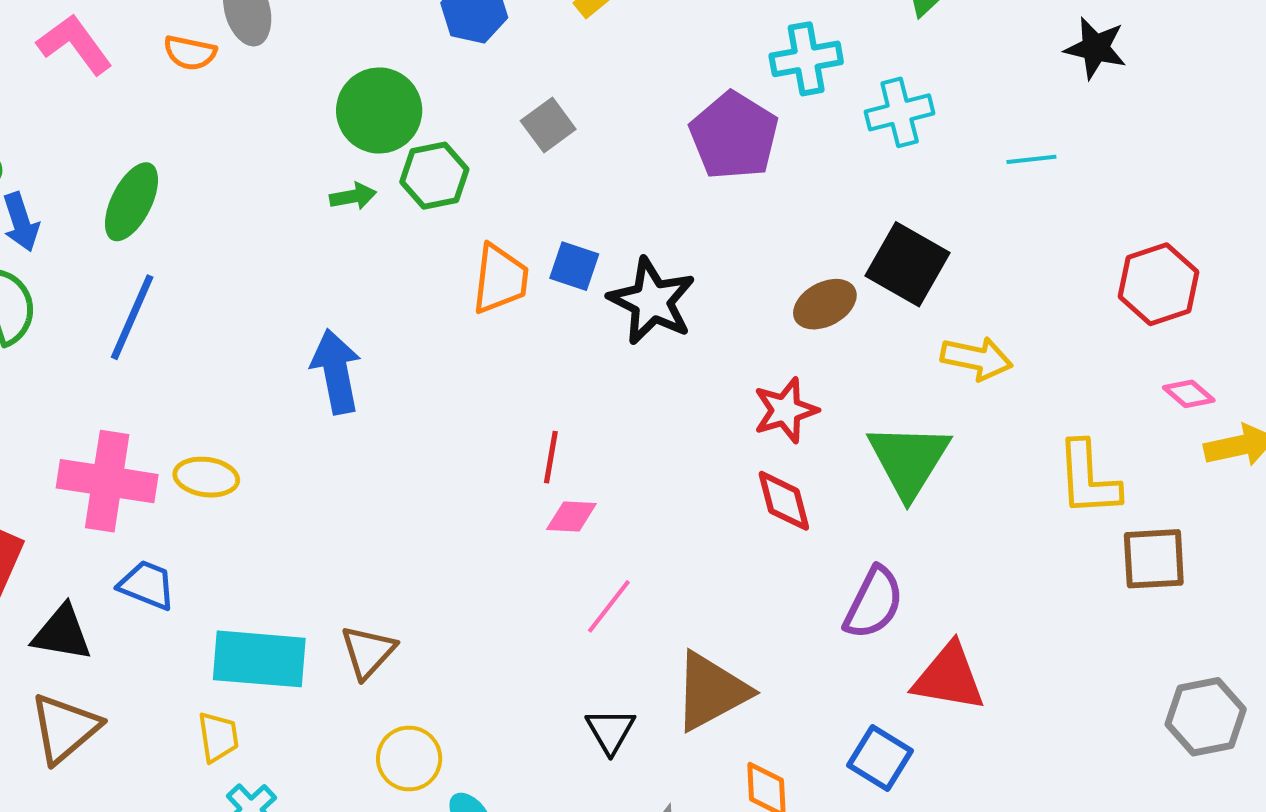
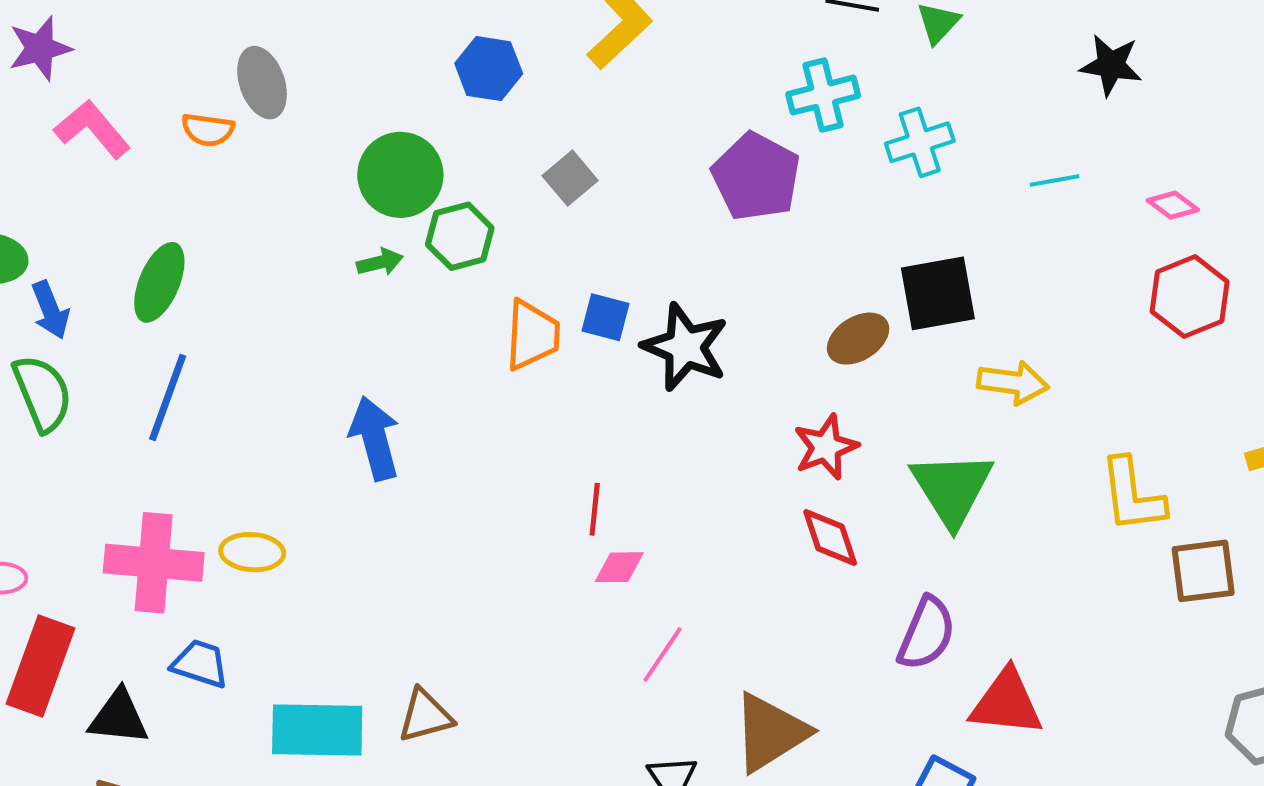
black square: (908, 264) -> (938, 293), turned -36
pink diamond: (1189, 394) -> (1173, 205), moved
brown triangle: (368, 652) -> (425, 716), turned 36

